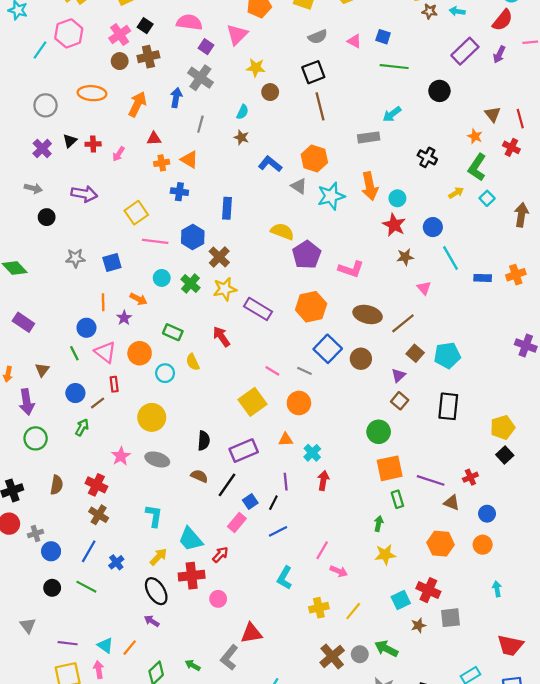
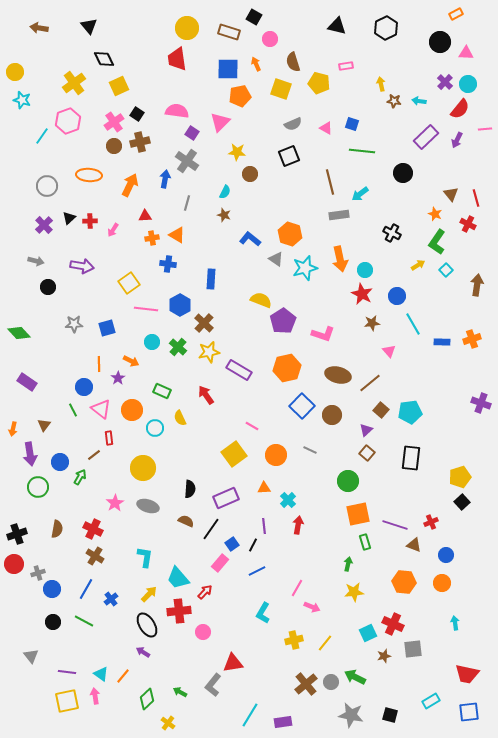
brown line: (320, 106) -> (330, 182), moved
gray line: (304, 371) -> (310, 450), moved
blue circle: (75, 393) -> (60, 462), moved

